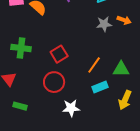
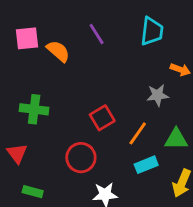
gray star: (104, 24) -> (158, 95), moved
red square: (59, 54) -> (102, 118), moved

